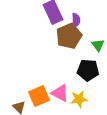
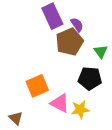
purple semicircle: (76, 20) -> (77, 25), turned -32
orange square: (39, 96) -> (37, 86), moved

